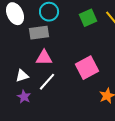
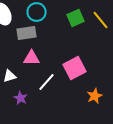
white line: (47, 82) -> (47, 82), moved
purple star: (24, 97) -> (21, 98), moved

